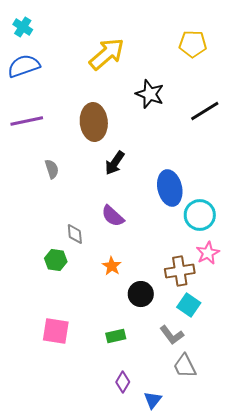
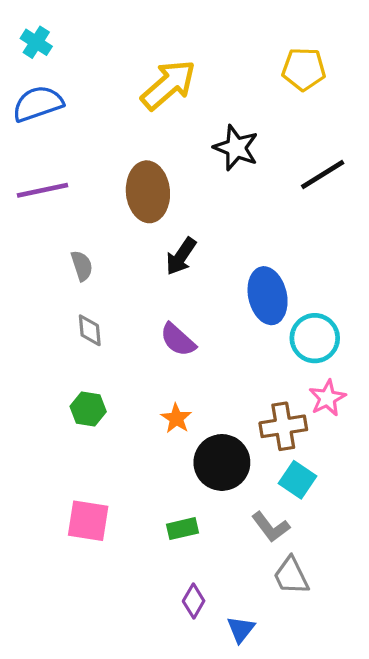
gray diamond: (75, 234) -> (90, 330), moved
black circle: (141, 294) -> (222, 462), size x1.4

